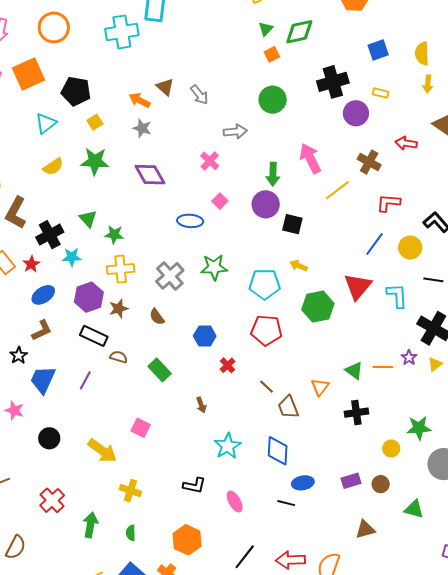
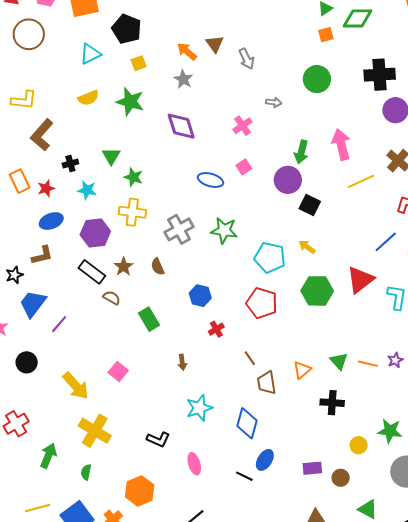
gray arrow: (235, 132) -> (274, 102), size x0.7
black cross: (50, 235) -> (70, 163), size x0.6
brown star: (119, 309) -> (123, 267), moved, turned -30
purple line: (85, 380) -> (59, 324), moved
blue ellipse: (303, 483) -> (265, 460), turned -60
yellow cross: (130, 491) -> (95, 431), size x1.5

